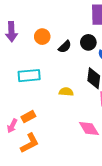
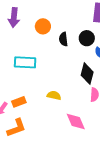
black semicircle: (65, 47) -> (63, 39), turned 120
yellow semicircle: (66, 92) -> (54, 95), moved

